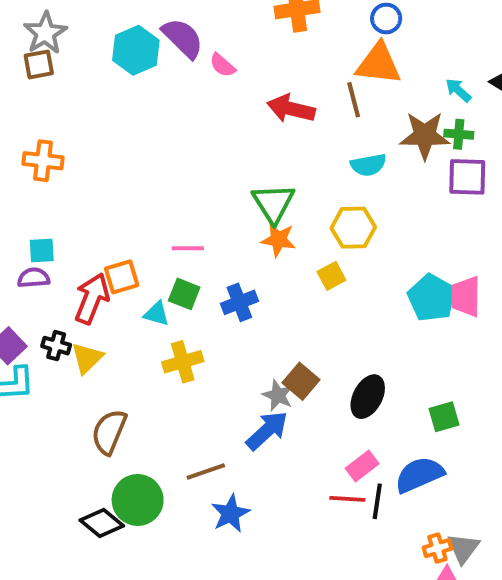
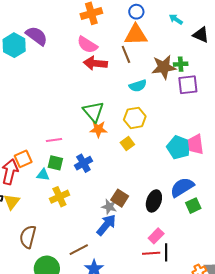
pink semicircle: (223, 65) -> (87, 45), moved, size x1.5
cyan arrow: (458, 90) -> (176, 19), moved
blue semicircle: (419, 475) -> (182, 187), moved

